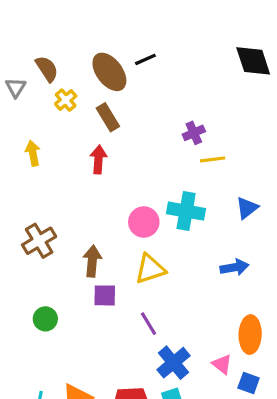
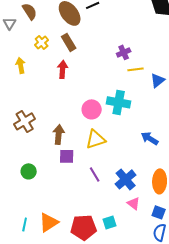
yellow cross: (66, 100) -> (42, 42), moved
blue triangle: (247, 208) -> (158, 80), moved
blue arrow: (234, 267) -> (150, 138), turned -138
blue cross: (174, 363) -> (126, 179), moved
pink triangle: (222, 364) -> (134, 203), moved

